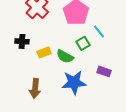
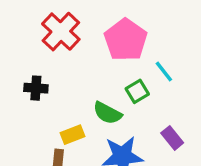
yellow rectangle: (44, 52) -> (72, 135), moved
purple rectangle: (104, 71) -> (172, 138), turned 32

